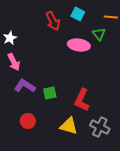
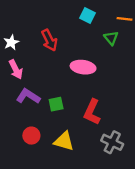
red arrow: (53, 21) -> (49, 40), moved
pink ellipse: (79, 45) -> (83, 67), moved
yellow triangle: (69, 126) -> (64, 141), moved

